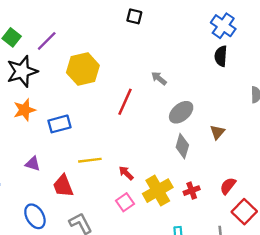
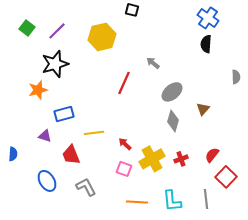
yellow hexagon: (83, 69) -> (102, 37), moved
black star: (22, 71) -> (55, 64), moved
blue rectangle: (60, 124) -> (64, 114), moved
pink square: (125, 202) -> (124, 169), turned -35

